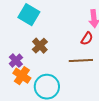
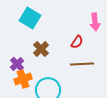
red semicircle: (87, 39) -> (77, 42), moved
orange cross: (22, 76) -> (23, 79), turned 36

